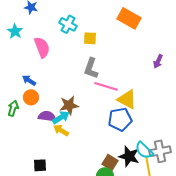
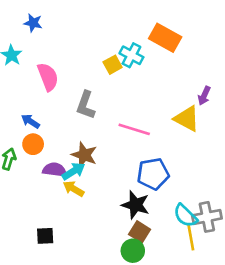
cyan cross: (68, 24) -> (131, 55), moved
yellow square: (90, 38) -> (113, 65), turned -32
gray L-shape: (91, 68) -> (86, 105), moved
yellow triangle: (127, 99) -> (187, 119), moved
brown star: (69, 105) -> (84, 155), turned 30
black star: (129, 156) -> (135, 205), moved

